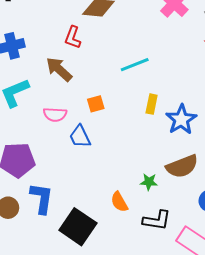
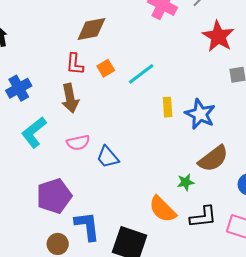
brown arrow: (59, 69) -> (70, 98), turned -128
orange square: (96, 104) -> (106, 68), moved
orange semicircle: (119, 202) -> (163, 209), size x1.4

